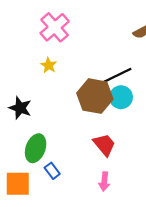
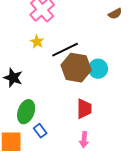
black line: (116, 76) -> (65, 50), moved
red trapezoid: (104, 145) -> (84, 109), turned 40

